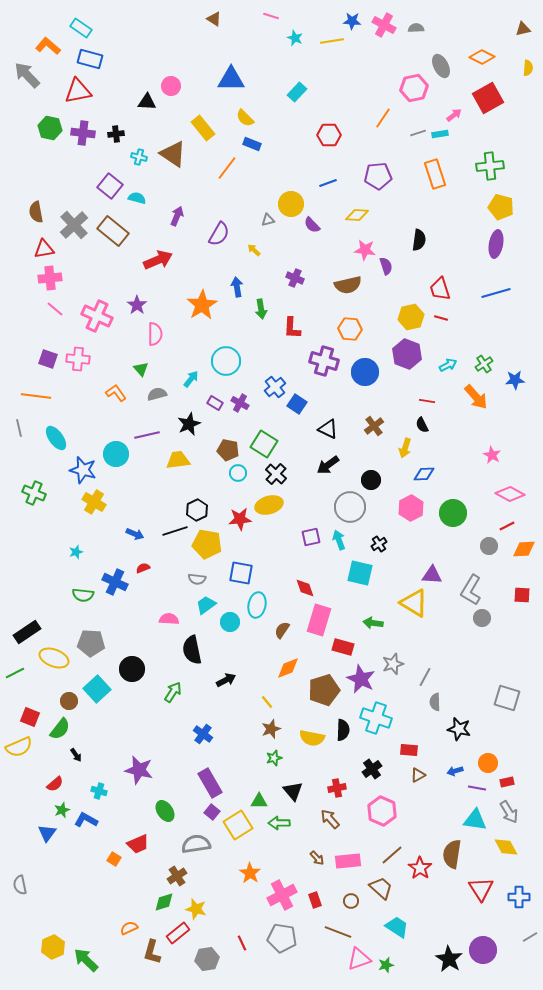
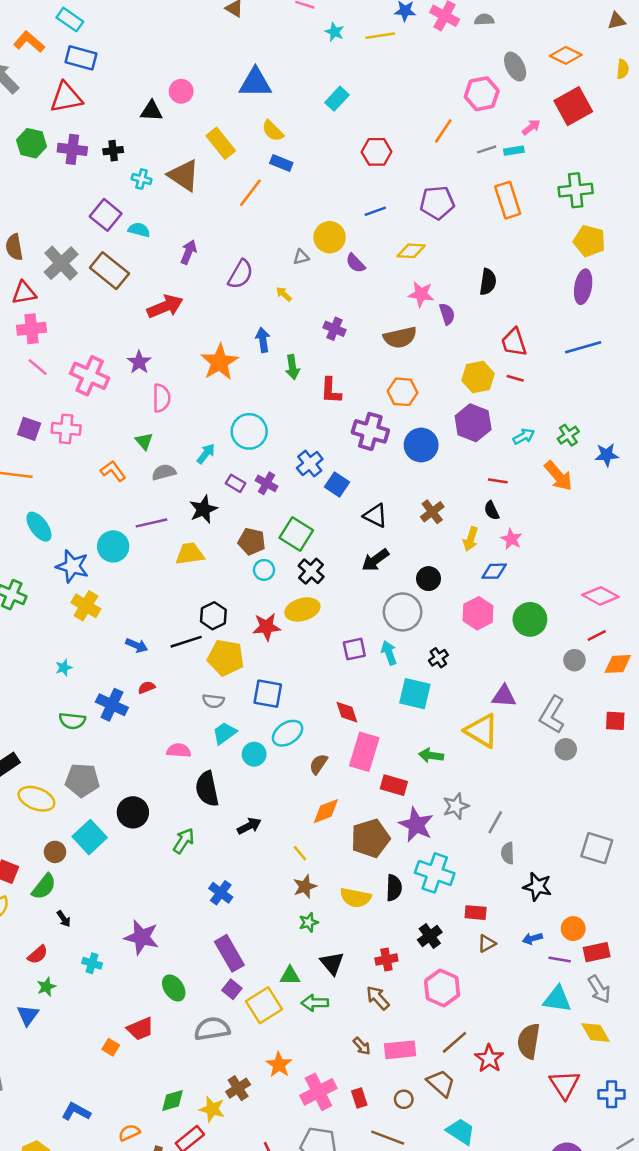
pink star: (492, 455) -> (511, 539), moved
cyan ellipse: (257, 605) -> (288, 733), turned 45
red rectangle: (507, 782) -> (597, 952), size x1.5
blue L-shape: (86, 820) -> (76, 1112), moved
brown cross: (177, 876) -> (238, 1088), moved

